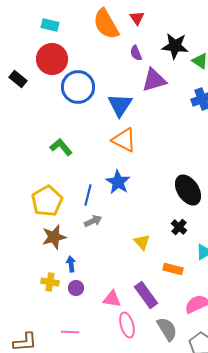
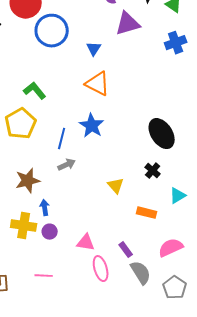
blue triangle: (120, 105) -> (94, 49), size x0.6
yellow pentagon: (47, 201) -> (21, 124), moved
yellow cross: (50, 282) -> (24, 226), size x1.4
purple rectangle: (146, 295) -> (126, 250), moved, size x0.6

